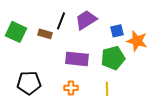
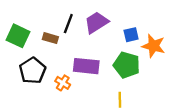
green pentagon: (113, 58) -> (127, 65), turned 30
black pentagon: (29, 83) -> (32, 71), moved, turned -30
orange cross: (71, 88) -> (63, 83), moved, turned 32

